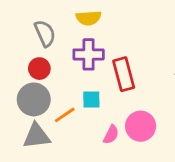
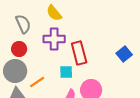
yellow semicircle: (89, 18) -> (54, 13), turned 54
cyan square: (91, 99) -> (66, 72), moved

